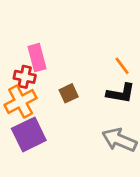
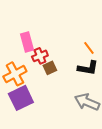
red cross: (25, 77) -> (40, 56), moved, turned -35

